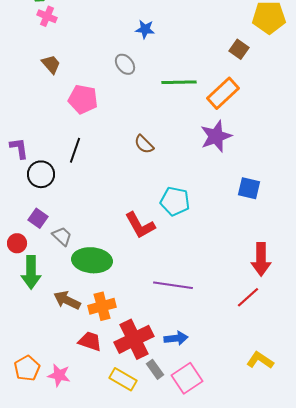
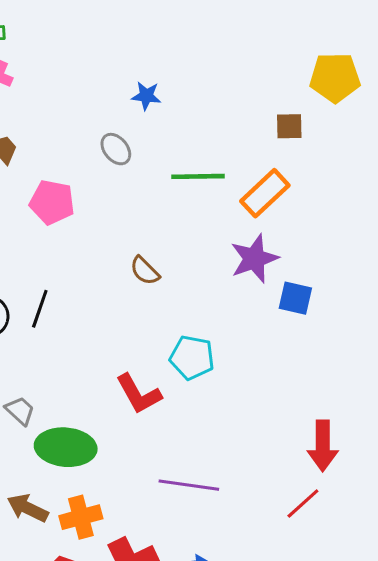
brown square: (239, 49) -> (289, 126), turned -36
black line: (75, 150) -> (40, 309), moved
blue square: (249, 188) -> (295, 298), moved

